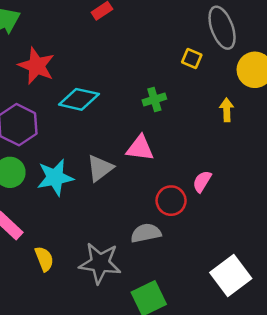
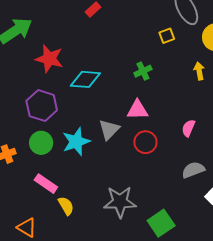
yellow square: (192, 59) -> (167, 36), turned -35
red circle: (171, 201) -> (145, 142), moved
gray semicircle: (146, 233) -> (193, 170), moved
yellow semicircle: (44, 259) -> (66, 206), moved

